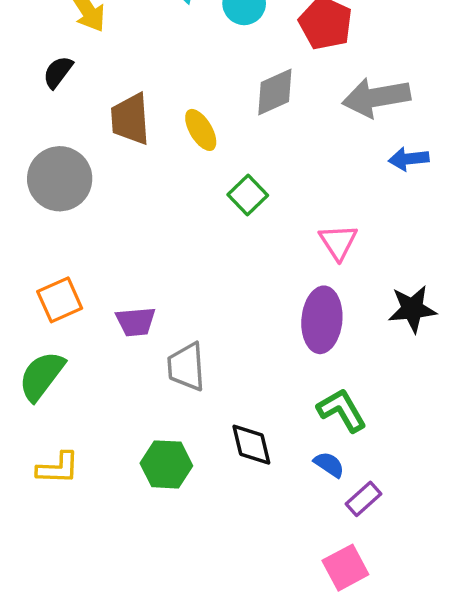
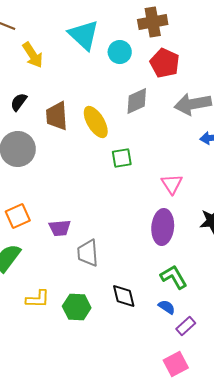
black semicircle: (58, 72) -> (19, 102), moved
yellow ellipse: (201, 130) -> (96, 122), size x1.4
green square: (248, 195) -> (122, 158), turned 35
yellow L-shape: (58, 468) -> (38, 299), moved

